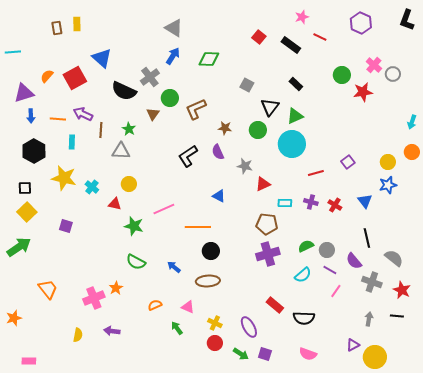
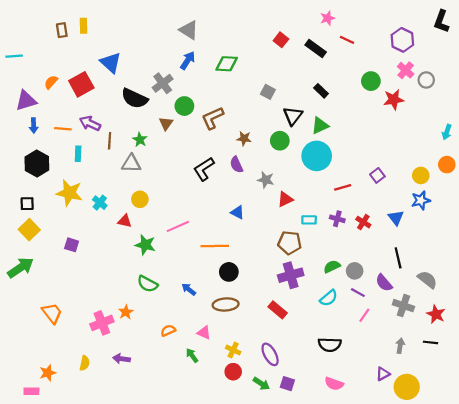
purple hexagon: (361, 23) -> (402, 40), moved
red rectangle: (275, 305) -> (278, 310), moved
orange star: (14, 318) -> (48, 373), moved

